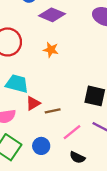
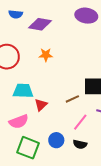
brown line: (53, 111) -> (72, 99), moved
black semicircle: (77, 157) -> (80, 144), moved

